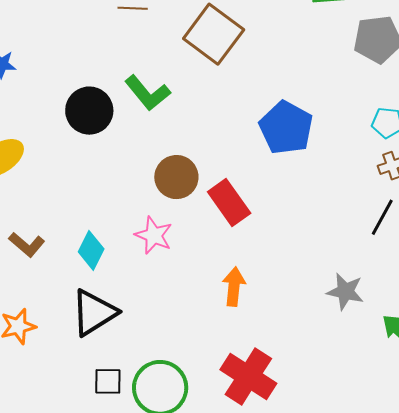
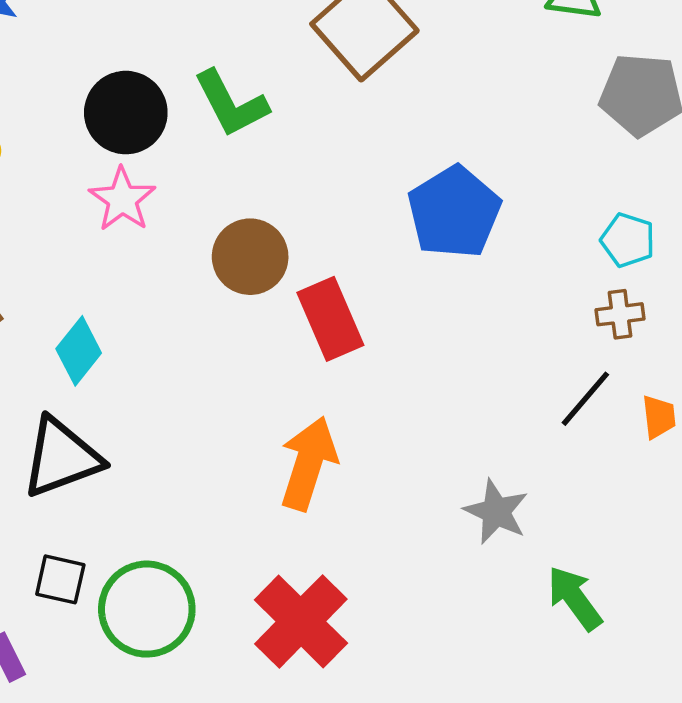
pink star: (154, 235) -> (122, 199), moved
orange arrow: (234, 287) -> (308, 464), size x1.4

